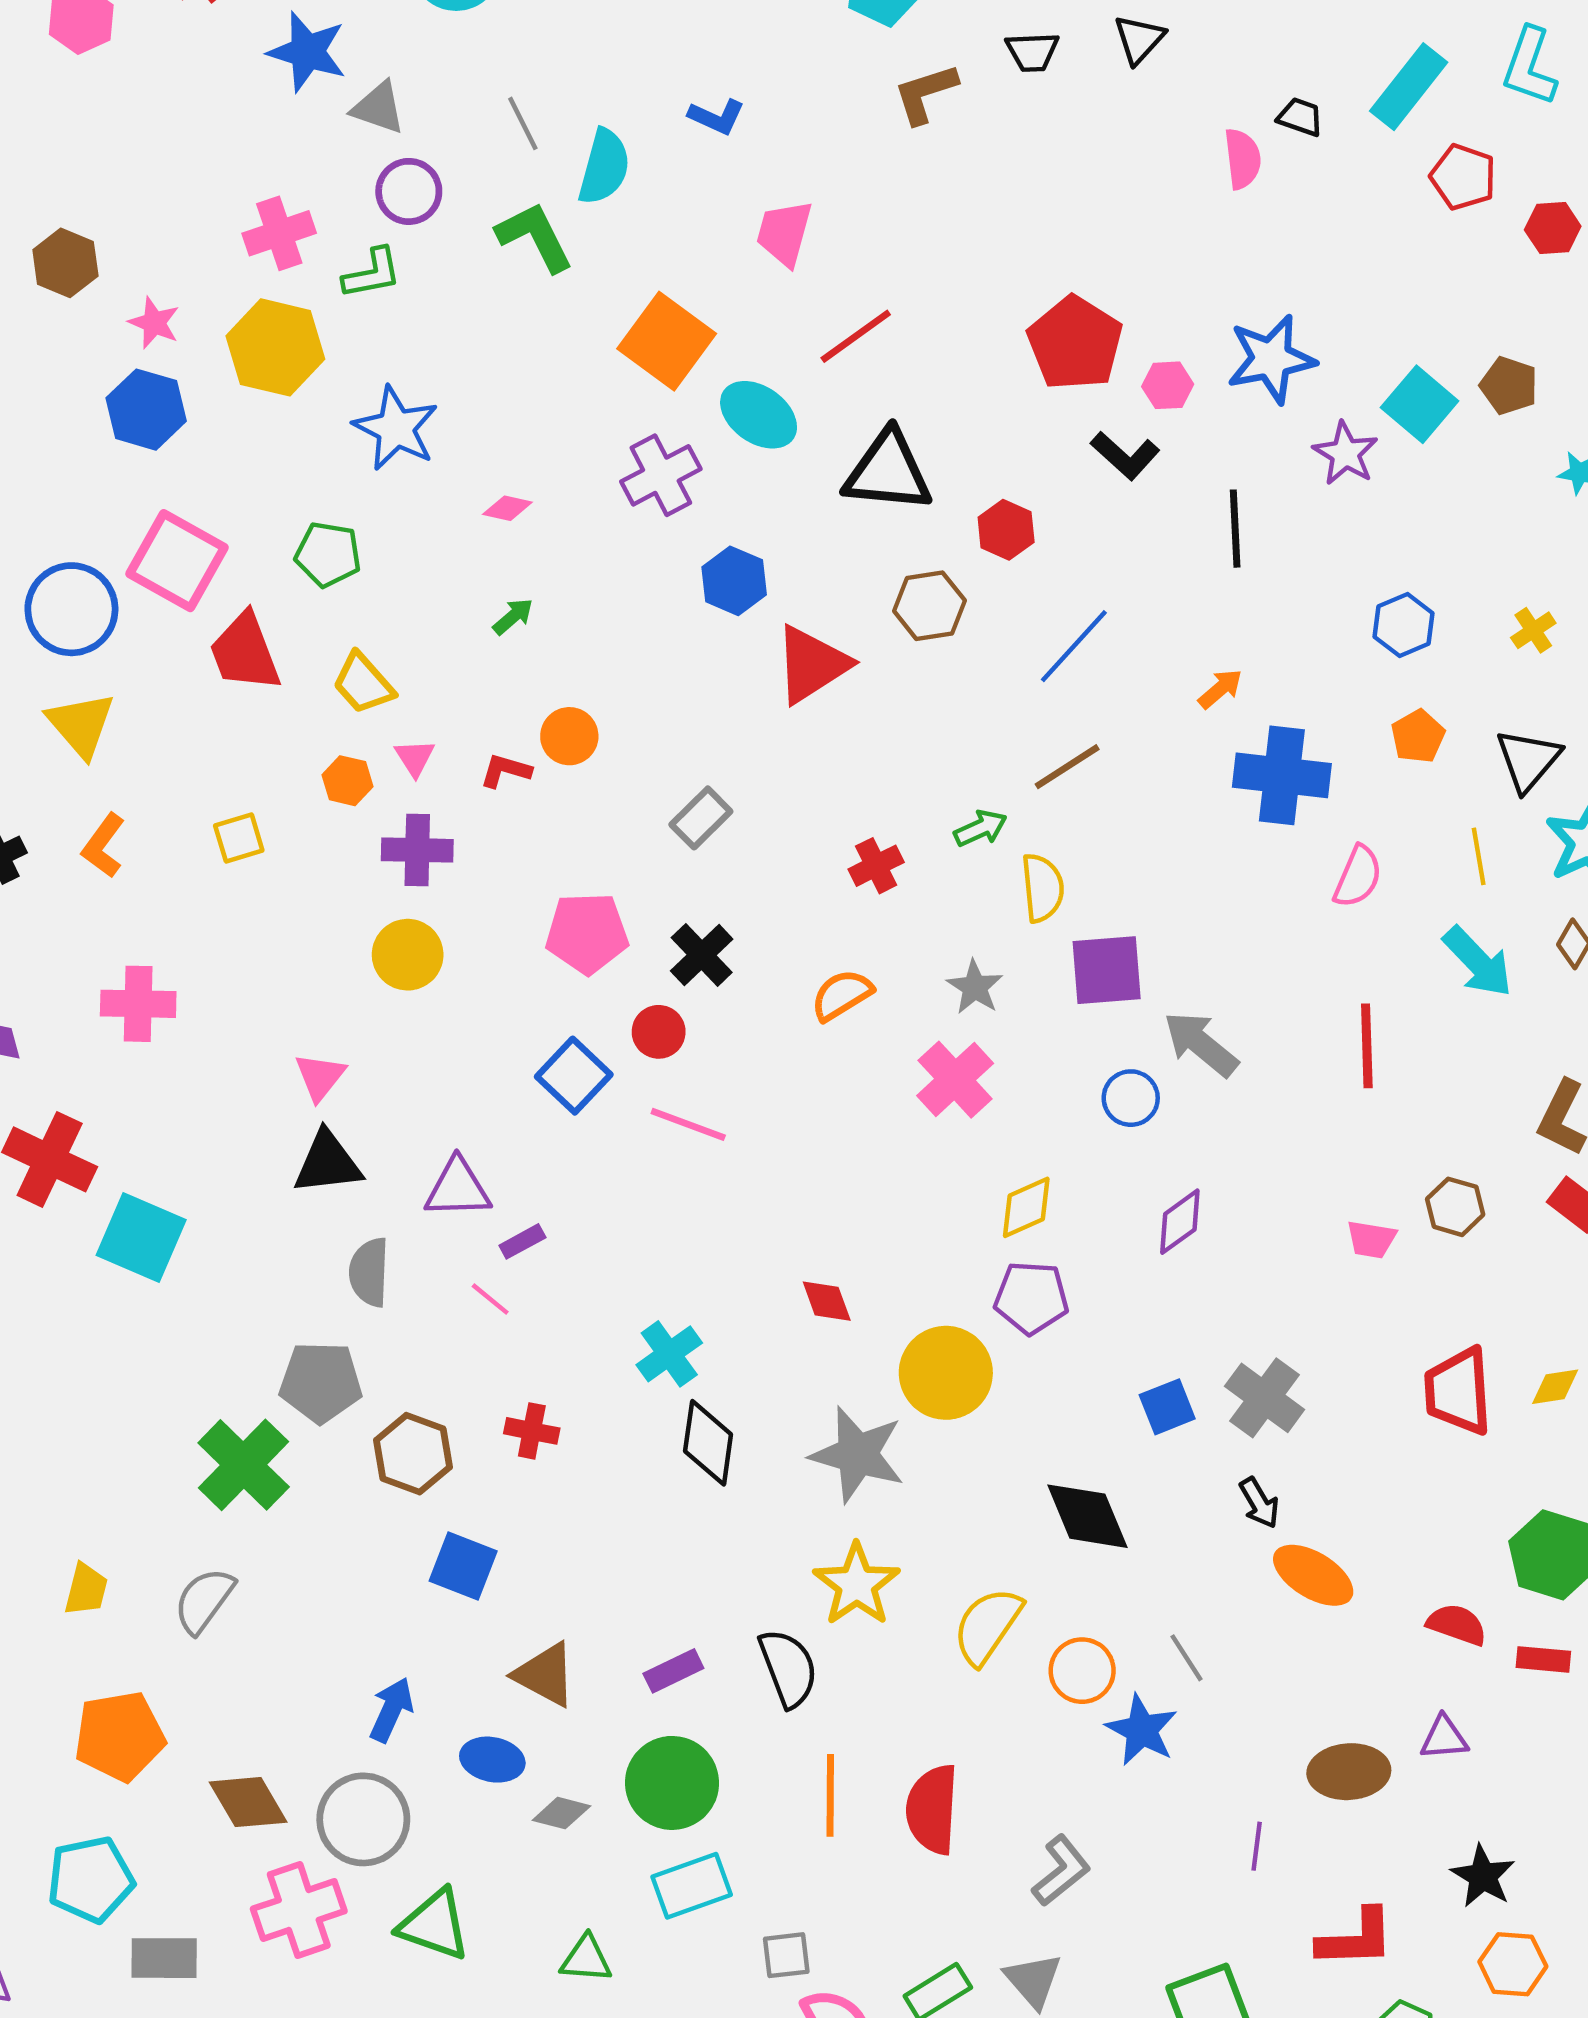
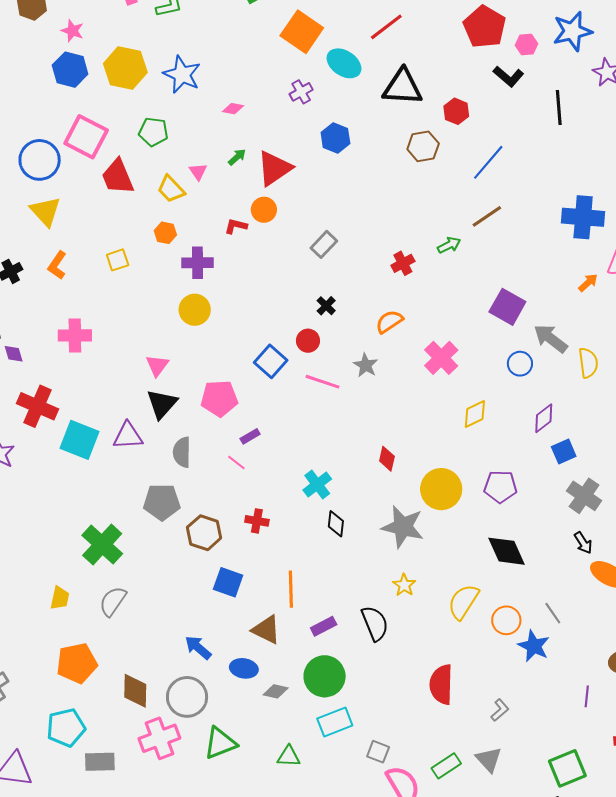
yellow hexagon: (275, 347) -> (125, 68), moved
purple cross: (661, 475) -> (301, 92), size x0.7
red triangle: (812, 664) -> (274, 168), moved
orange arrow: (1220, 689) -> (588, 283), moved
pink triangle: (415, 758) -> (198, 172), moved
yellow semicircle: (1042, 888) -> (588, 363), moved
pink pentagon: (587, 933) -> (219, 398), moved
black cross: (702, 955) -> (326, 306), size x0.7
purple square: (1107, 970) -> (507, 307), turned 36
gray star: (975, 987) -> (366, 365), moved
black triangle: (328, 1163) -> (162, 404), turned -40
purple triangle: (458, 1188) -> (128, 436), moved
purple pentagon: (1031, 1298) -> (500, 487), moved
red diamond: (827, 1301) -> (387, 459), turned 35
blue square: (1167, 1407) -> (564, 451), moved
black diamond: (708, 1443) -> (336, 524), size x0.7
green cross: (244, 1465) -> (102, 544), moved
yellow star: (857, 1585) -> (404, 585), size x0.6
blue arrow: (391, 1710) -> (198, 648), turned -72
orange line: (830, 1795) -> (291, 589), moved
brown diamond: (248, 1802) -> (135, 691), turned 33
gray L-shape: (1061, 1871) -> (500, 710), size x0.7
green triangle: (434, 1925) -> (220, 743), turned -39
gray square: (786, 1955) -> (378, 752), turned 30

